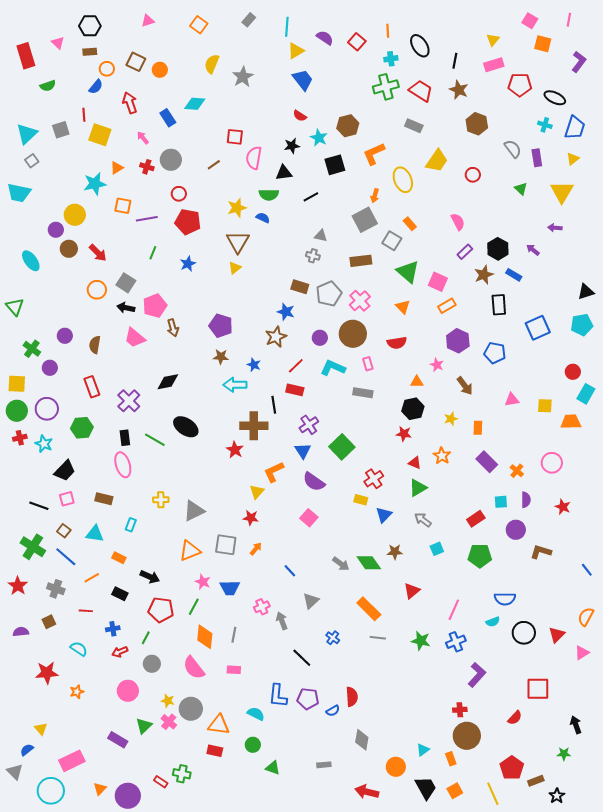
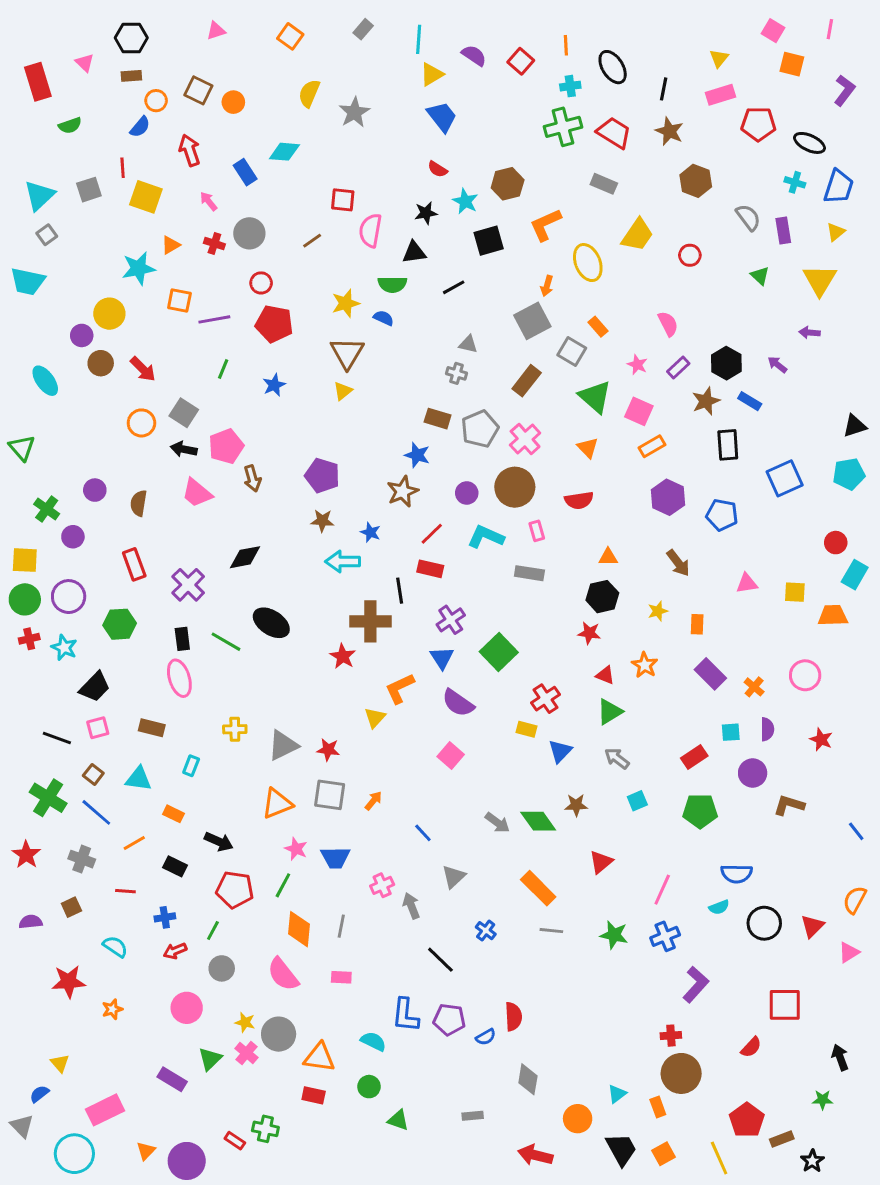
brown rectangle: (361, 261) -> (527, 381), turned -45
pink star: (437, 365) -> (637, 365), moved
red star: (251, 518) -> (328, 750), moved

